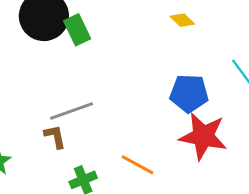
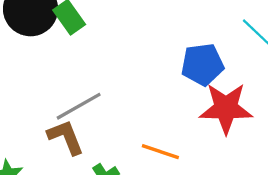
brown L-shape: (55, 137) -> (66, 137), size x1.4

